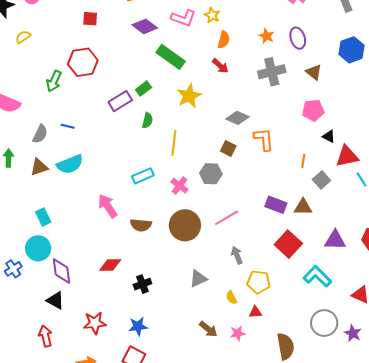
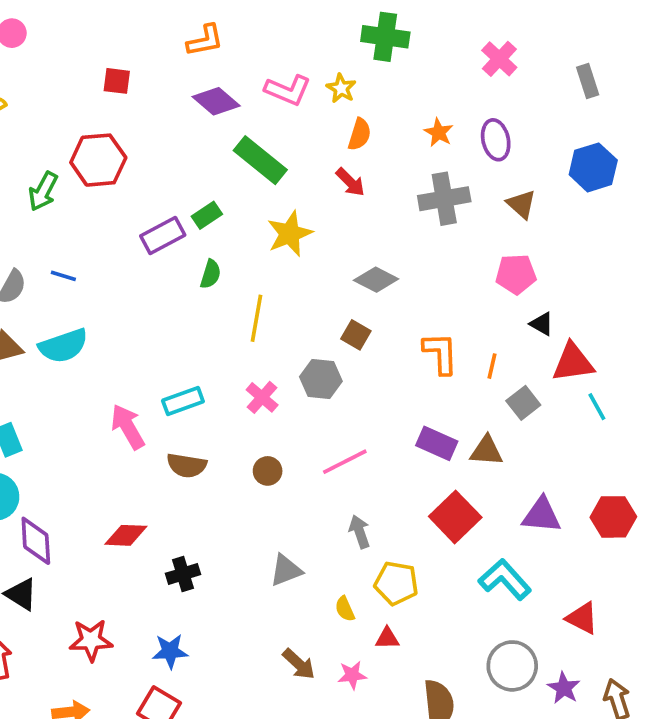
orange L-shape: (264, 139) -> (440, 353), moved
cyan rectangle: (143, 176) -> (183, 401), moved
brown circle: (185, 225) -> (268, 471), size x0.5

